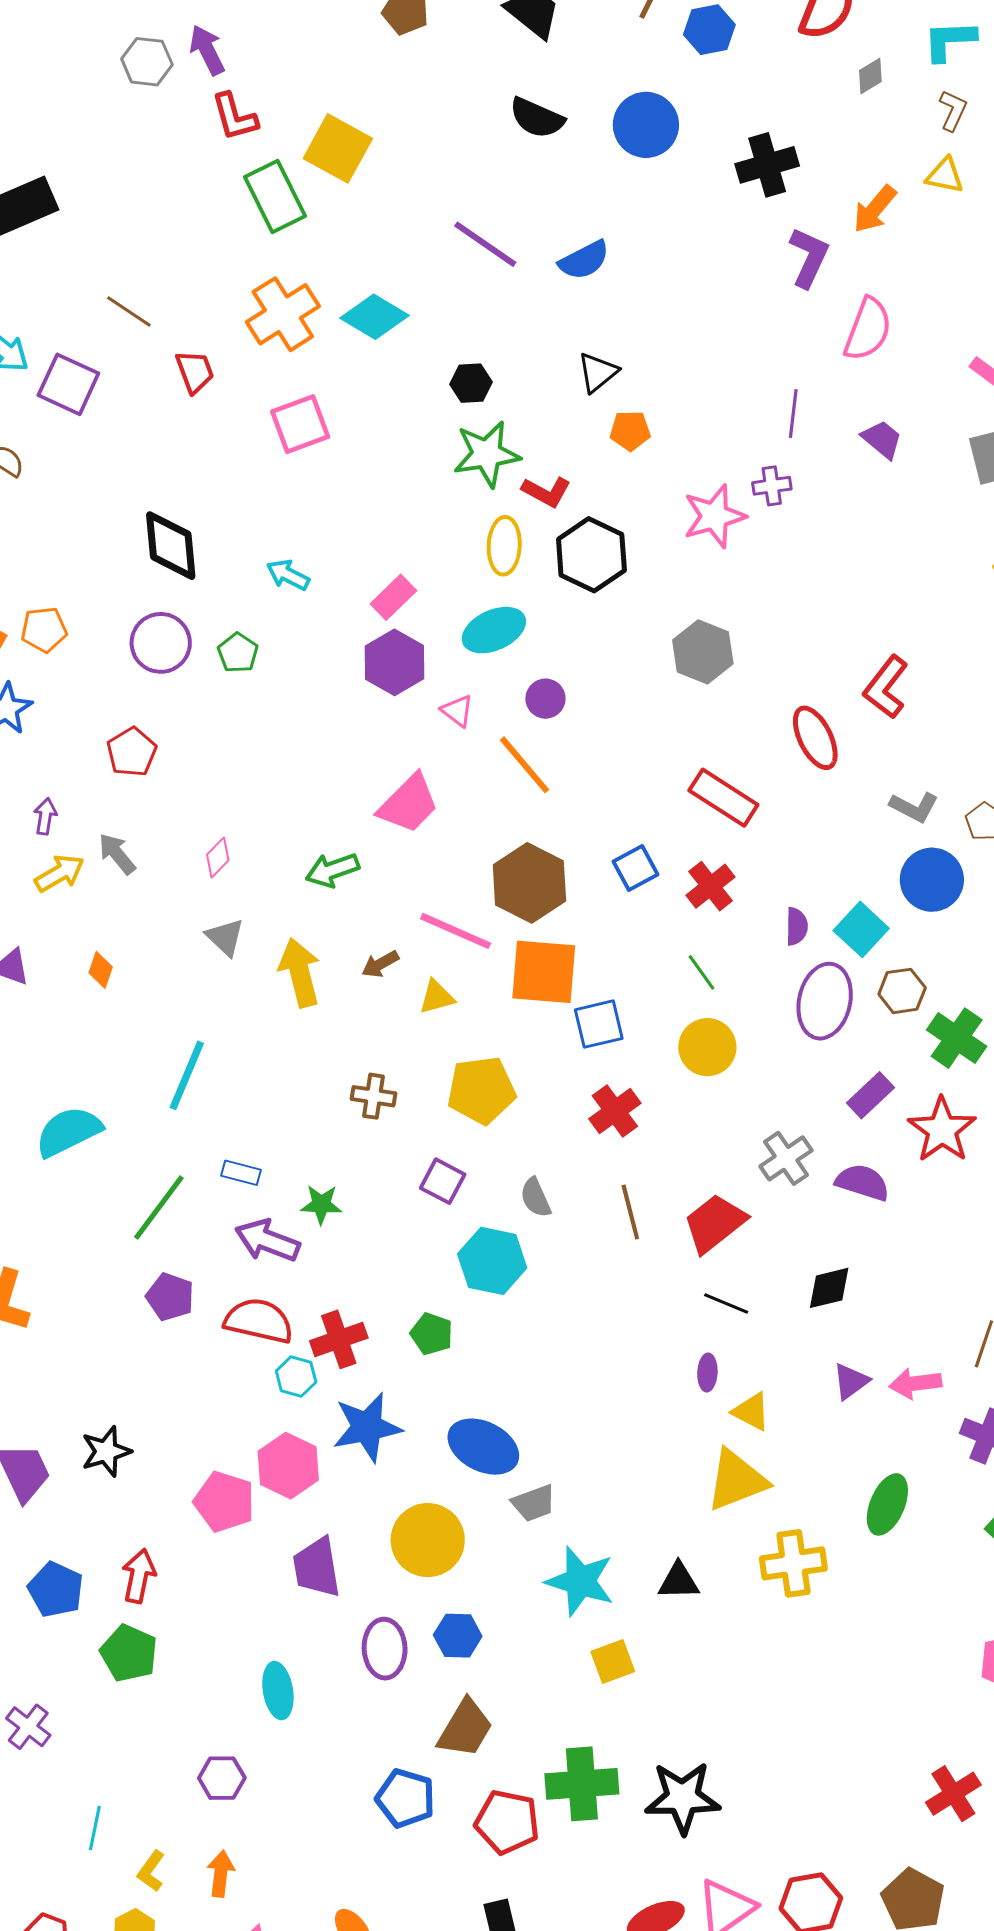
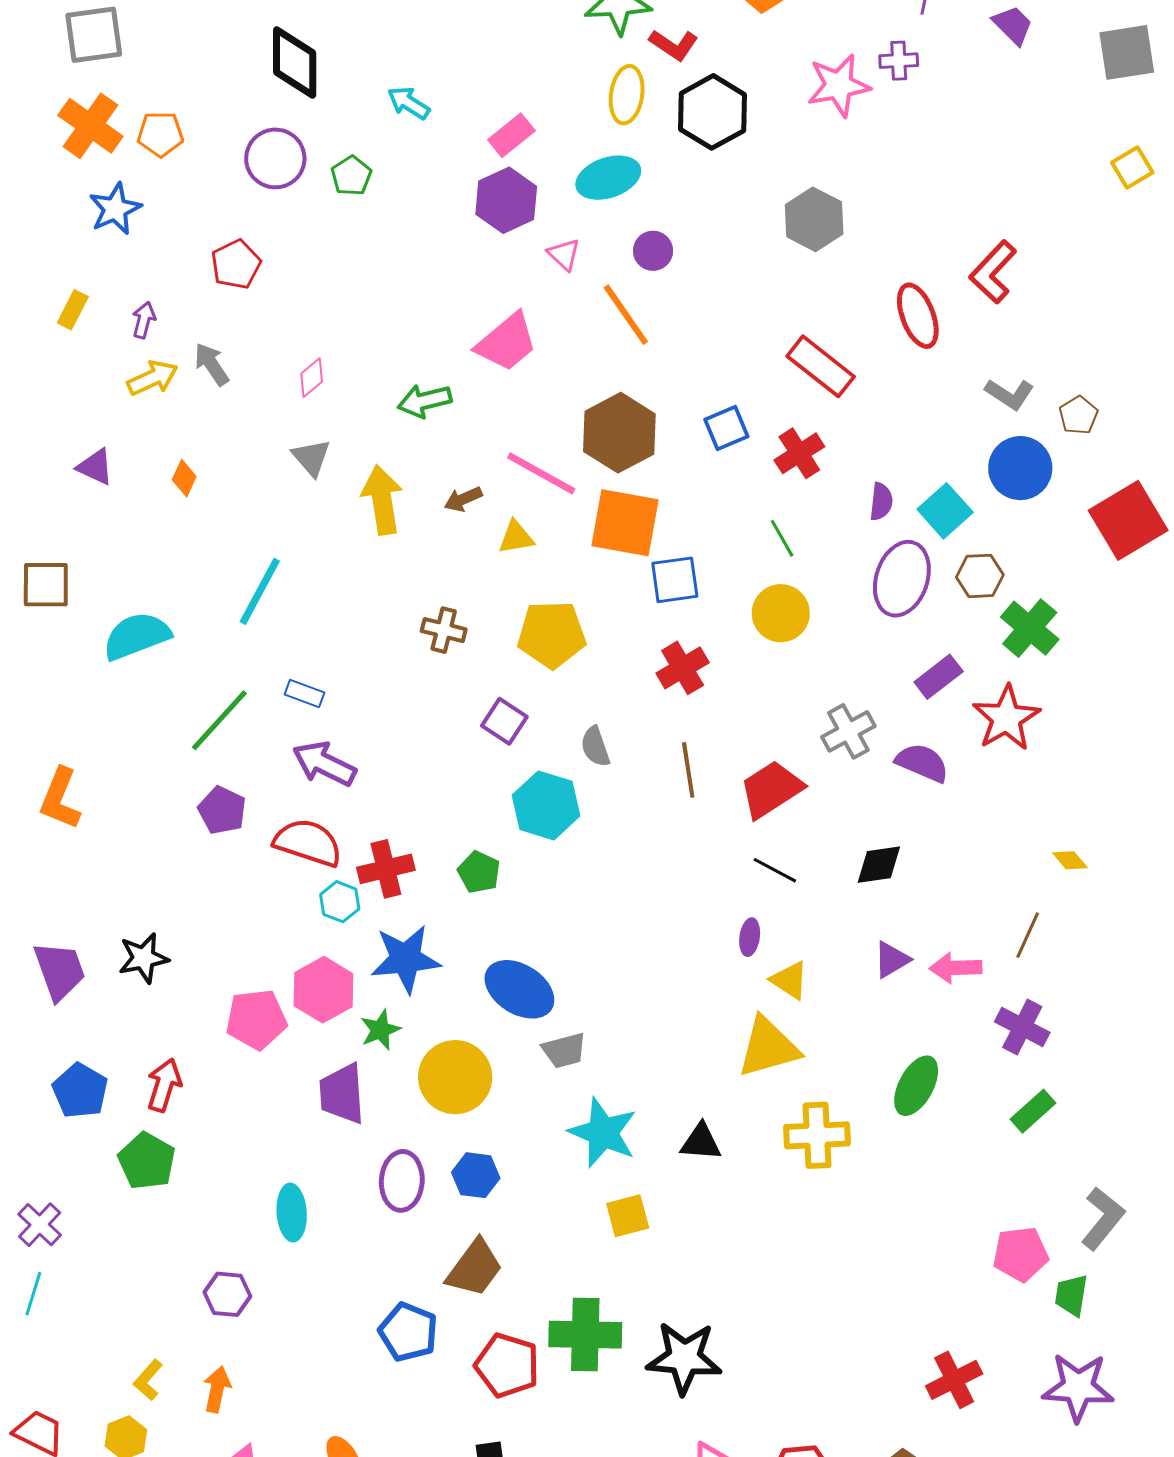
green star: (321, 1204) -> (380, 1030), moved, turned -30
pink pentagon: (224, 1502) -> (256, 1019), turned -30
cyan line: (95, 1828) -> (33, 1294), moved

